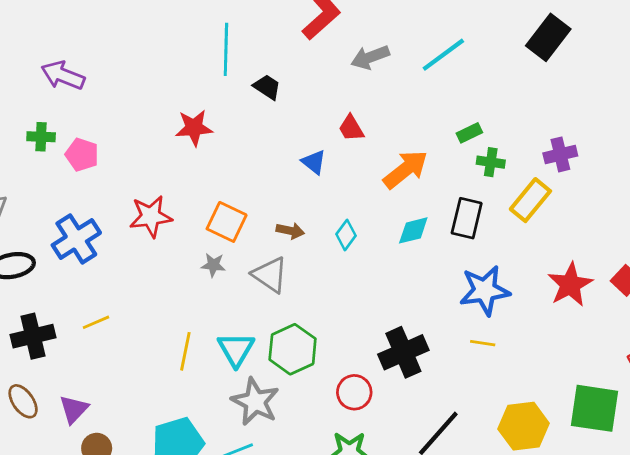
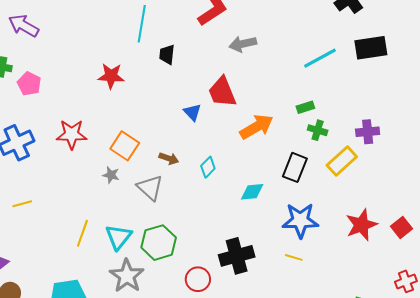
black rectangle: (548, 37) -> (371, 48), turned 36
cyan line: (443, 55) -> (320, 58), moved
black trapezoid: (267, 87) -> (167, 55), turned -125
red trapezoid: (351, 128) -> (222, 92), size x1.6
cyan diamond: (413, 230) -> (252, 192), moved

